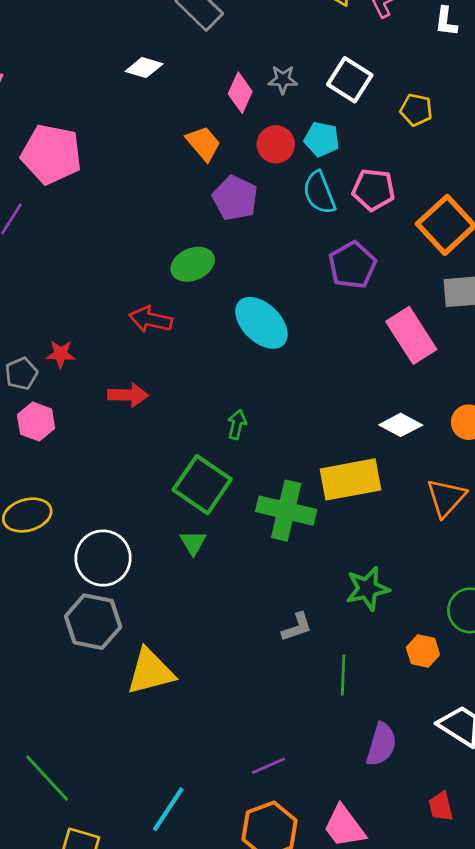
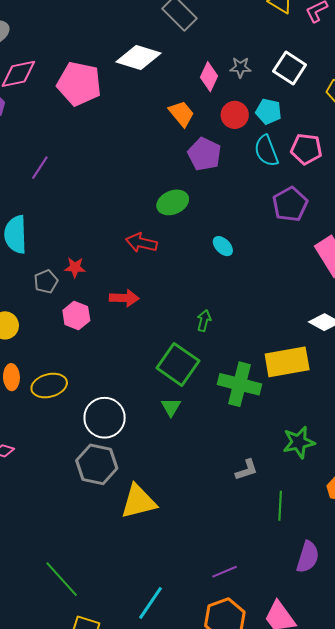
white diamond: (144, 68) -> (138, 57), size x1.6
pink pentagon: (51, 154) -> (79, 84), moved
cyan ellipse: (261, 323) -> (223, 246), size x0.5
pink hexagon: (36, 422) -> (76, 315), moved

